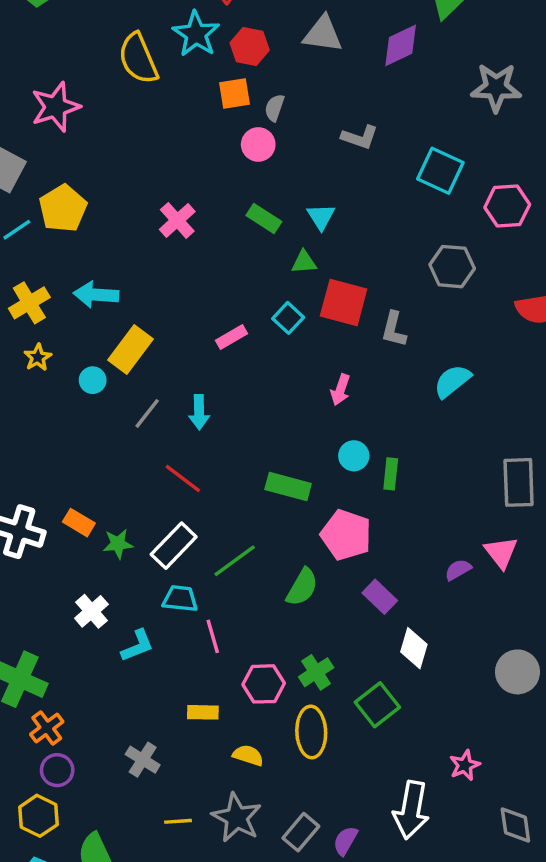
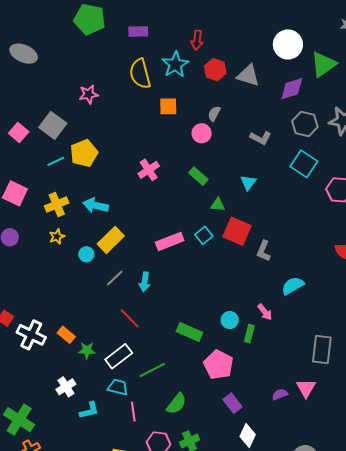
red hexagon: (250, 47) -> (215, 70), moved
orange square: (235, 94) -> (168, 106), moved
pink star: (56, 107) -> (89, 94), size x0.7
cyan triangle: (321, 217) -> (248, 183), moved
gray hexagon: (452, 267) -> (305, 124), moved
pink rectangle: (231, 337) -> (170, 241), size x1.5
pink arrow: (340, 390) -> (265, 312), moved, turned -66
green semicircle: (302, 587) -> (176, 404), moved

